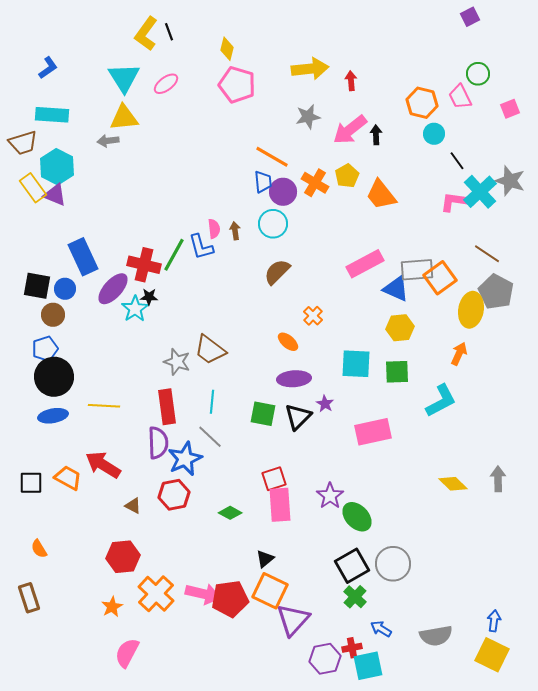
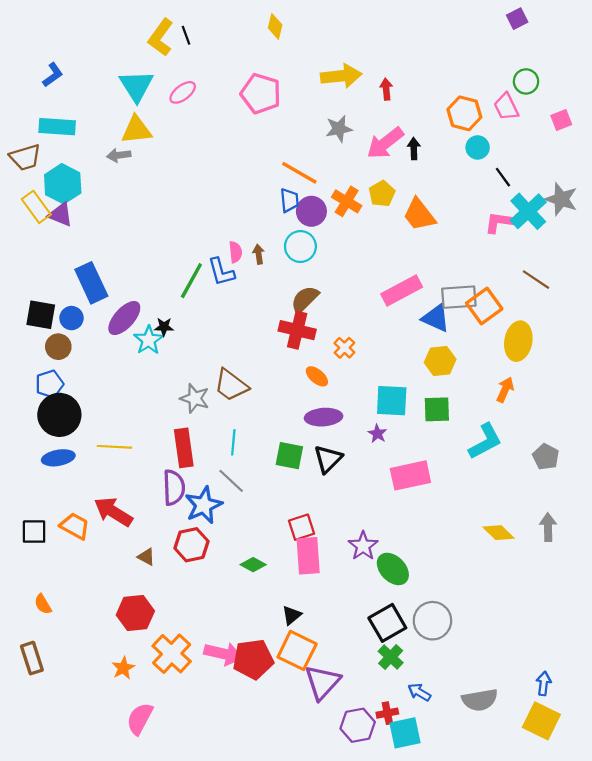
yellow diamond: (227, 49) -> (275, 26), moved
red cross: (144, 265) -> (297, 330), moved
gray pentagon: (496, 292) -> (546, 457), moved, size x0.7
purple star: (325, 404) -> (377, 434), moved

